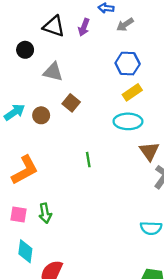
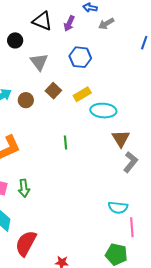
blue hexagon: (128, 64) -> (80, 57), moved
gray triangle: (53, 72) -> (39, 62), turned 36
yellow rectangle: (132, 92) -> (82, 94), moved

